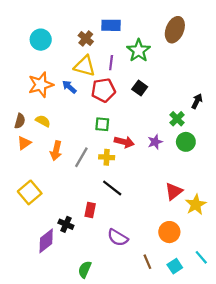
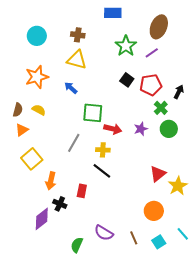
blue rectangle: (111, 25) -> (113, 13), moved
brown cross: (86, 38) -> (78, 35), turned -32
purple line: (111, 63) -> (152, 53), moved, turned 48
blue arrow: (69, 87) -> (71, 88), moved
red pentagon: (103, 90) -> (151, 85), moved
green square: (102, 124) -> (93, 113), size x1.5
orange arrow: (56, 151) -> (51, 181), moved
yellow cross: (107, 157) -> (103, 150), moved
yellow square: (30, 192) -> (32, 159), moved
purple semicircle: (118, 238) -> (104, 233), moved

